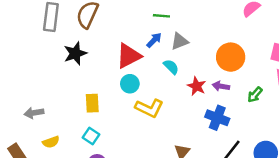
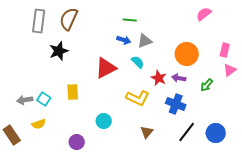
blue arrow: (154, 40) -> (124, 40), turned 64
red triangle: (129, 56) -> (106, 68), moved
cyan circle: (130, 84) -> (104, 121), moved
yellow L-shape: (149, 108) -> (138, 98), moved
cyan square: (91, 136) -> (44, 99), moved

